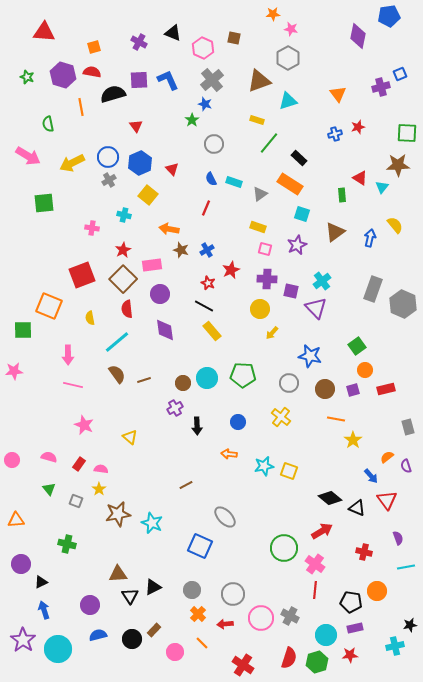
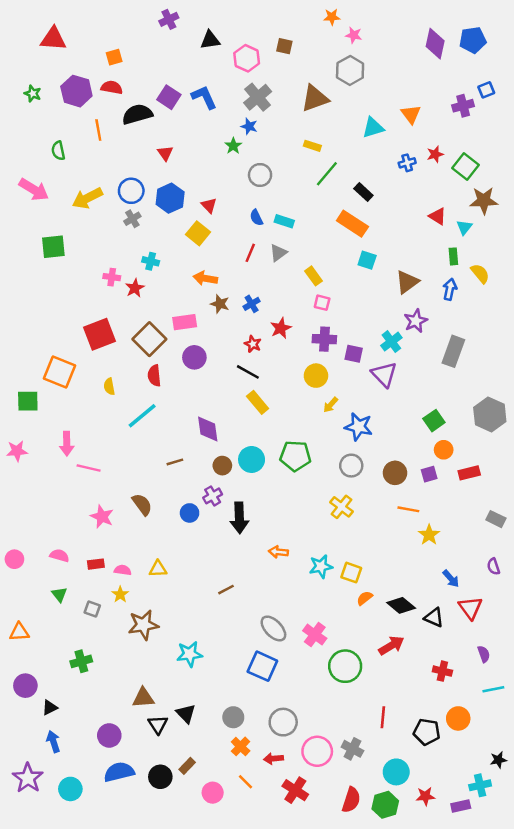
blue pentagon: (389, 16) -> (473, 40), moved
black triangle: (173, 33) -> (210, 40), turned -30
purple cross: (139, 42) -> (169, 19), moved, turned 35
purple square: (139, 80) -> (169, 97), turned 36
cyan triangle: (288, 101) -> (373, 128), moved
green square: (407, 133) -> (466, 166), moved, turned 35
gray triangle: (260, 194) -> (278, 253), moved
yellow square: (148, 195) -> (198, 233), moved
green rectangle: (342, 195) -> (453, 256), moved
yellow rectangle: (258, 227) -> (314, 276), turned 35
purple star: (297, 245) -> (416, 321), moved
red star: (123, 250) -> (135, 288), moved
gray hexagon: (403, 304) -> (490, 414), moved
purple diamond: (165, 330) -> (208, 429), moved
pink arrow: (68, 355) -> (67, 444), moved
blue star: (310, 356) -> (359, 427), moved
brown semicircle: (117, 374) -> (142, 504), moved
blue circle: (238, 422) -> (190, 513), moved
black arrow: (197, 426) -> (239, 518), size x1.4
gray rectangle: (408, 427) -> (496, 519), turned -49
yellow triangle: (130, 437) -> (158, 569), moved, turned -42
orange semicircle: (387, 457) -> (365, 598), moved
red rectangle: (79, 464) -> (96, 564), turned 48
cyan star: (152, 523) -> (190, 654), moved, turned -30
green cross: (67, 544) -> (81, 661), turned -30
blue square: (200, 546) -> (262, 666), moved
pink cross: (315, 564) -> (315, 635), moved
black triangle: (153, 587) -> (186, 714), turned -48
purple rectangle: (355, 628) -> (461, 806), moved
blue semicircle: (98, 635) -> (119, 772), size x1.4
cyan circle: (58, 649) -> (70, 789), size x0.7
red cross: (243, 665) -> (295, 790), moved

